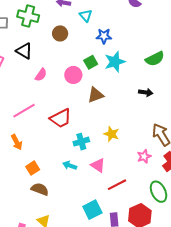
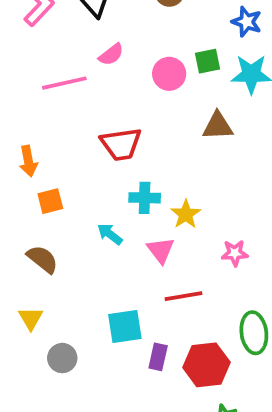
brown triangle: (96, 95) -> (218, 126), moved
pink line: (24, 111) -> (64, 83), moved
yellow star: (111, 134) -> (186, 214), moved
pink star: (144, 156) -> (235, 253), moved
orange square: (33, 168) -> (50, 201), moved

